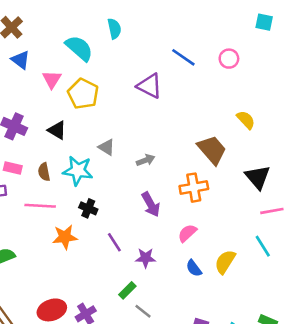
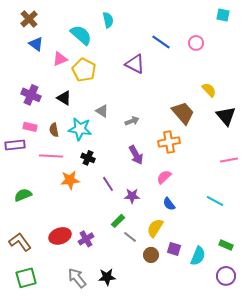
pink triangle: (52, 79) -> (60, 59), turned 35
black triangle: (258, 177) -> (226, 116), moved
cyan line: (263, 246) -> (215, 201), moved, turned -30
yellow semicircle: (225, 262) -> (155, 228), moved

